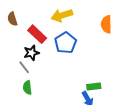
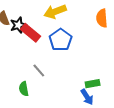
black star: (31, 53) -> (18, 25), moved
gray line: (24, 67) -> (39, 70), moved

